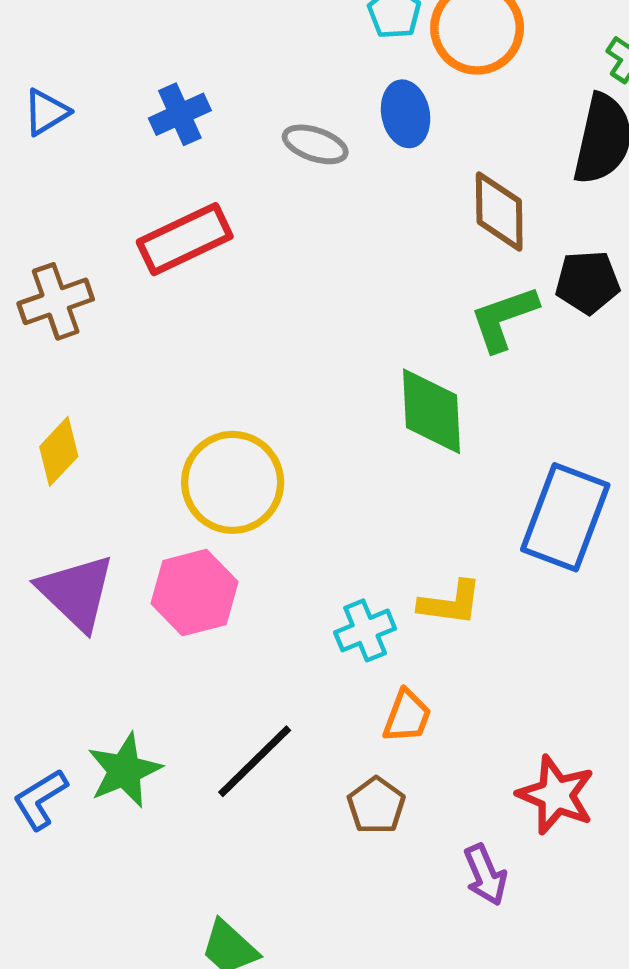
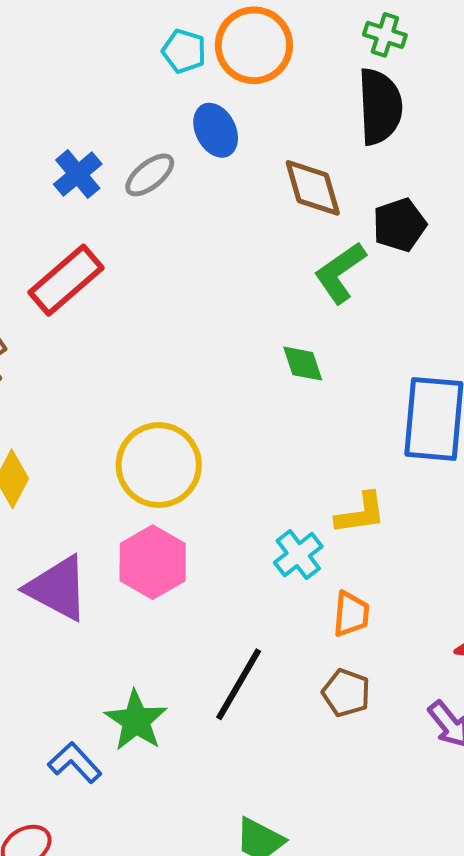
blue cross: (180, 114) -> (78, 174), moved
gray ellipse: (315, 144) -> (150, 175), turned -42
green diamond: (431, 411) -> (303, 364), size x0.6
blue L-shape: (40, 799) -> (75, 763), turned 94

